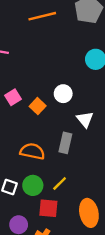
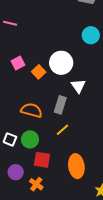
white circle: (63, 94) -> (61, 63), size x1.5
yellow line: (60, 183) -> (63, 130), moved

